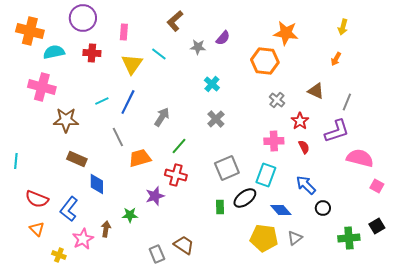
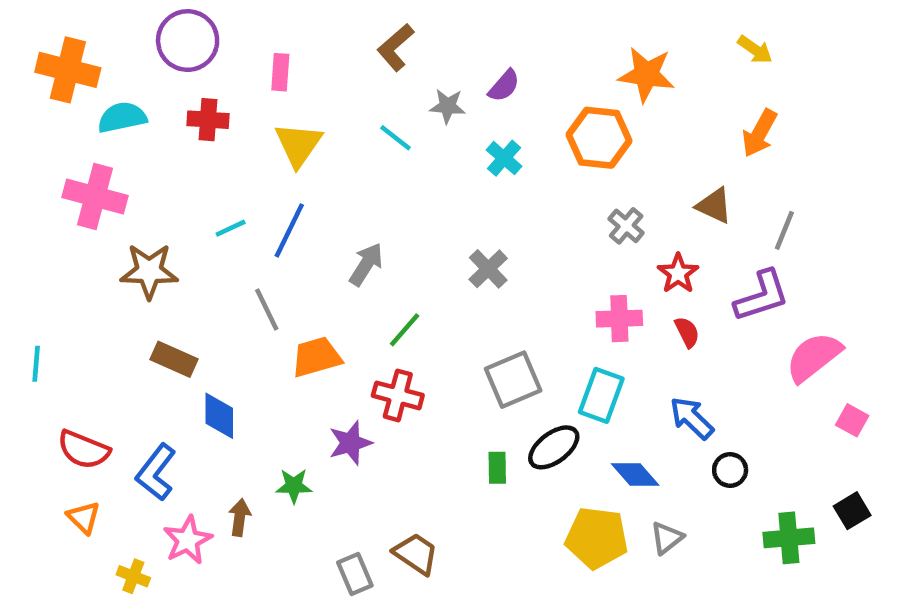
yellow arrow: (343, 27) -> (755, 50), moved, turned -70
cyan line: (159, 54) -> (396, 138), moved
orange arrow: (336, 59) -> (759, 133), size x1.5
cyan cross: (212, 84) -> (504, 158), moved
pink semicircle: (360, 158) -> (814, 357), turned -52

